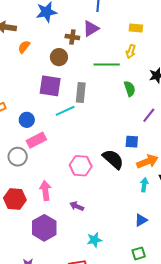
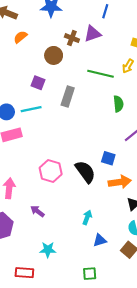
purple square: (50, 86) -> (38, 83), size x0.6
cyan line: (65, 111) -> (31, 109), moved
cyan arrow: (144, 185) -> (87, 217), moved

